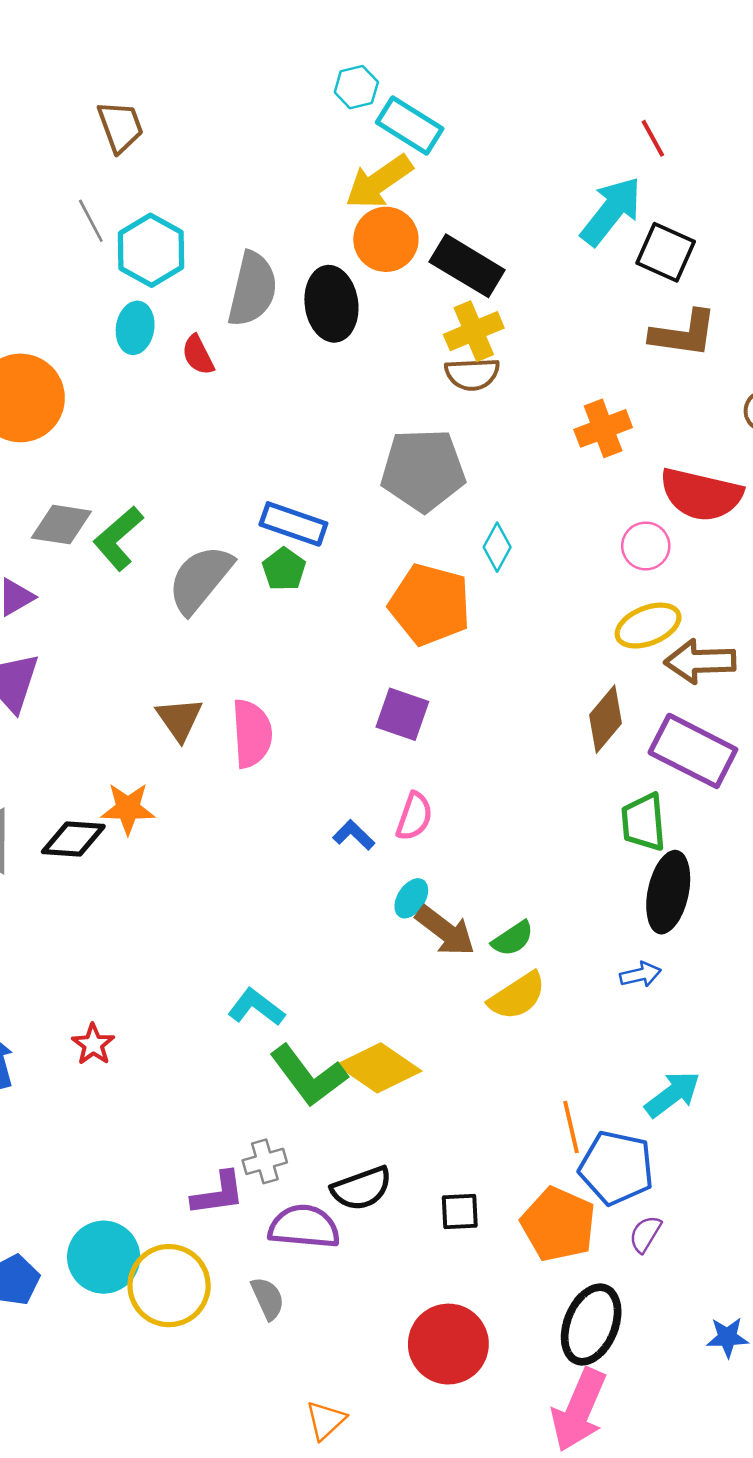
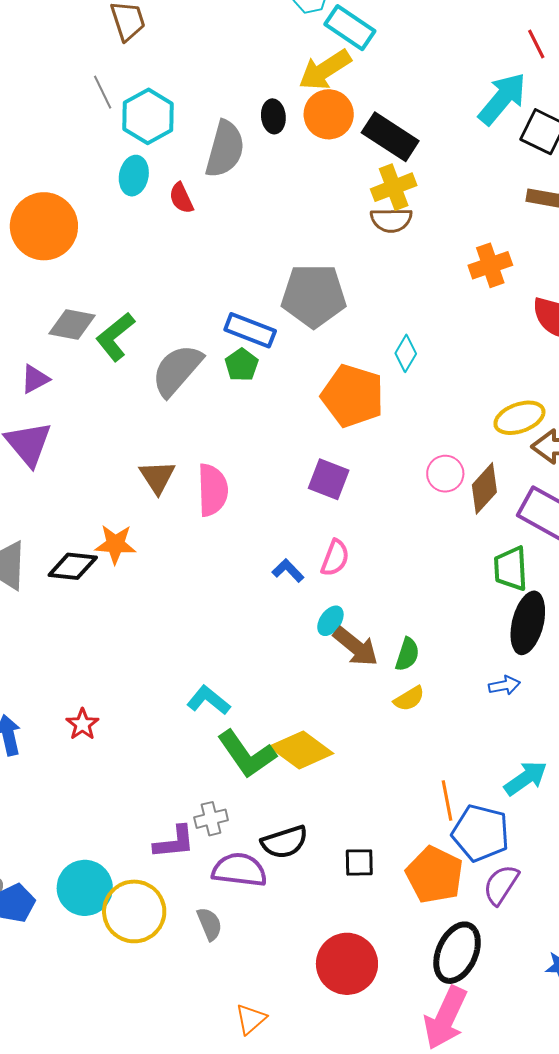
black ellipse: (331, 304) -> (273, 116), moved, size x0.6
gray pentagon: (423, 470) -> (314, 296), moved
pink circle: (646, 546) -> (445, 474), moved
green semicircle: (513, 939) -> (407, 654), turned -40
yellow semicircle: (517, 996) -> (409, 699), size x0.7
purple semicircle: (645, 1234) -> (501, 885), size x1.4

